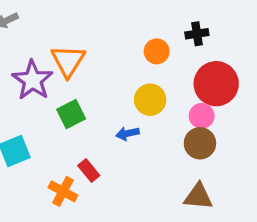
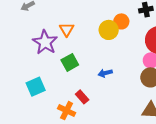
orange triangle: (68, 61) -> (67, 29), size x0.7
yellow circle: (150, 100) -> (109, 30), moved

